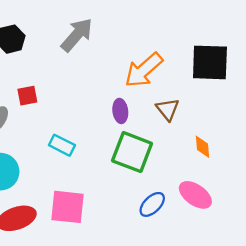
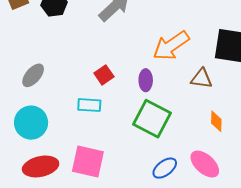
red square: (27, 96) -> (104, 75), moved, turned -30
brown triangle: (168, 109) -> (202, 79), moved, turned -50
cyan rectangle: (62, 145) -> (89, 105), turned -30

